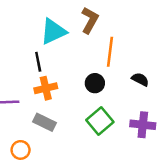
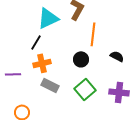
black line: (38, 62) -> (36, 42), turned 42
gray rectangle: (44, 122) -> (50, 85), moved

